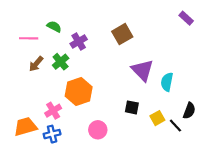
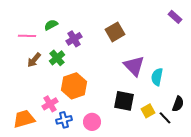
green semicircle: (54, 27) -> (51, 25), turned -56
black square: (132, 107) -> (124, 101), size x1.5
blue cross: (52, 134) -> (64, 120), moved

